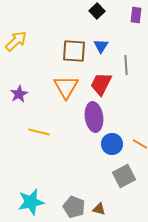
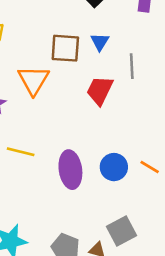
orange triangle: (66, 87) -> (33, 80), moved
purple ellipse: (94, 117) -> (70, 170), moved
gray square: (124, 176) -> (122, 231), moved

